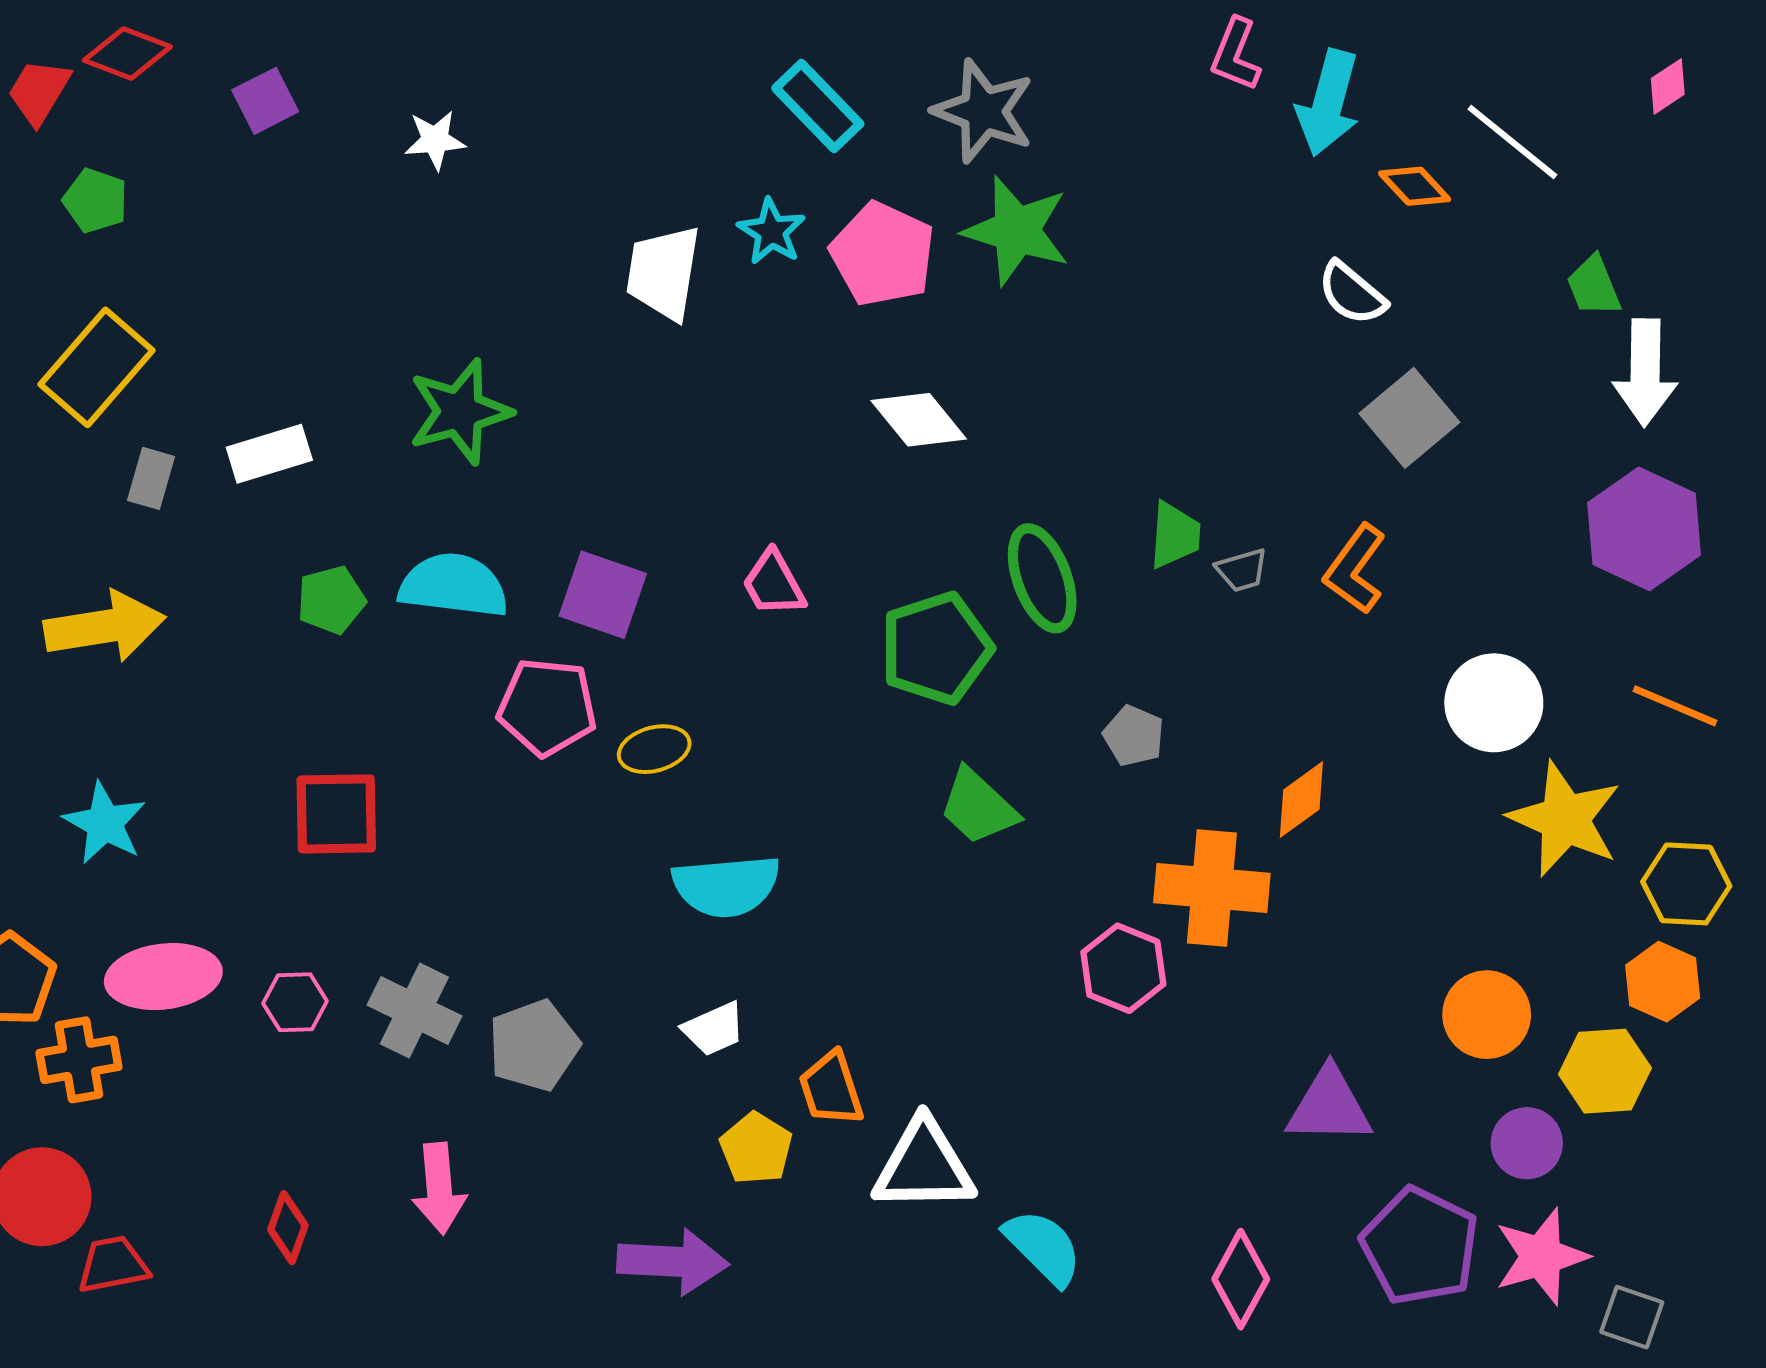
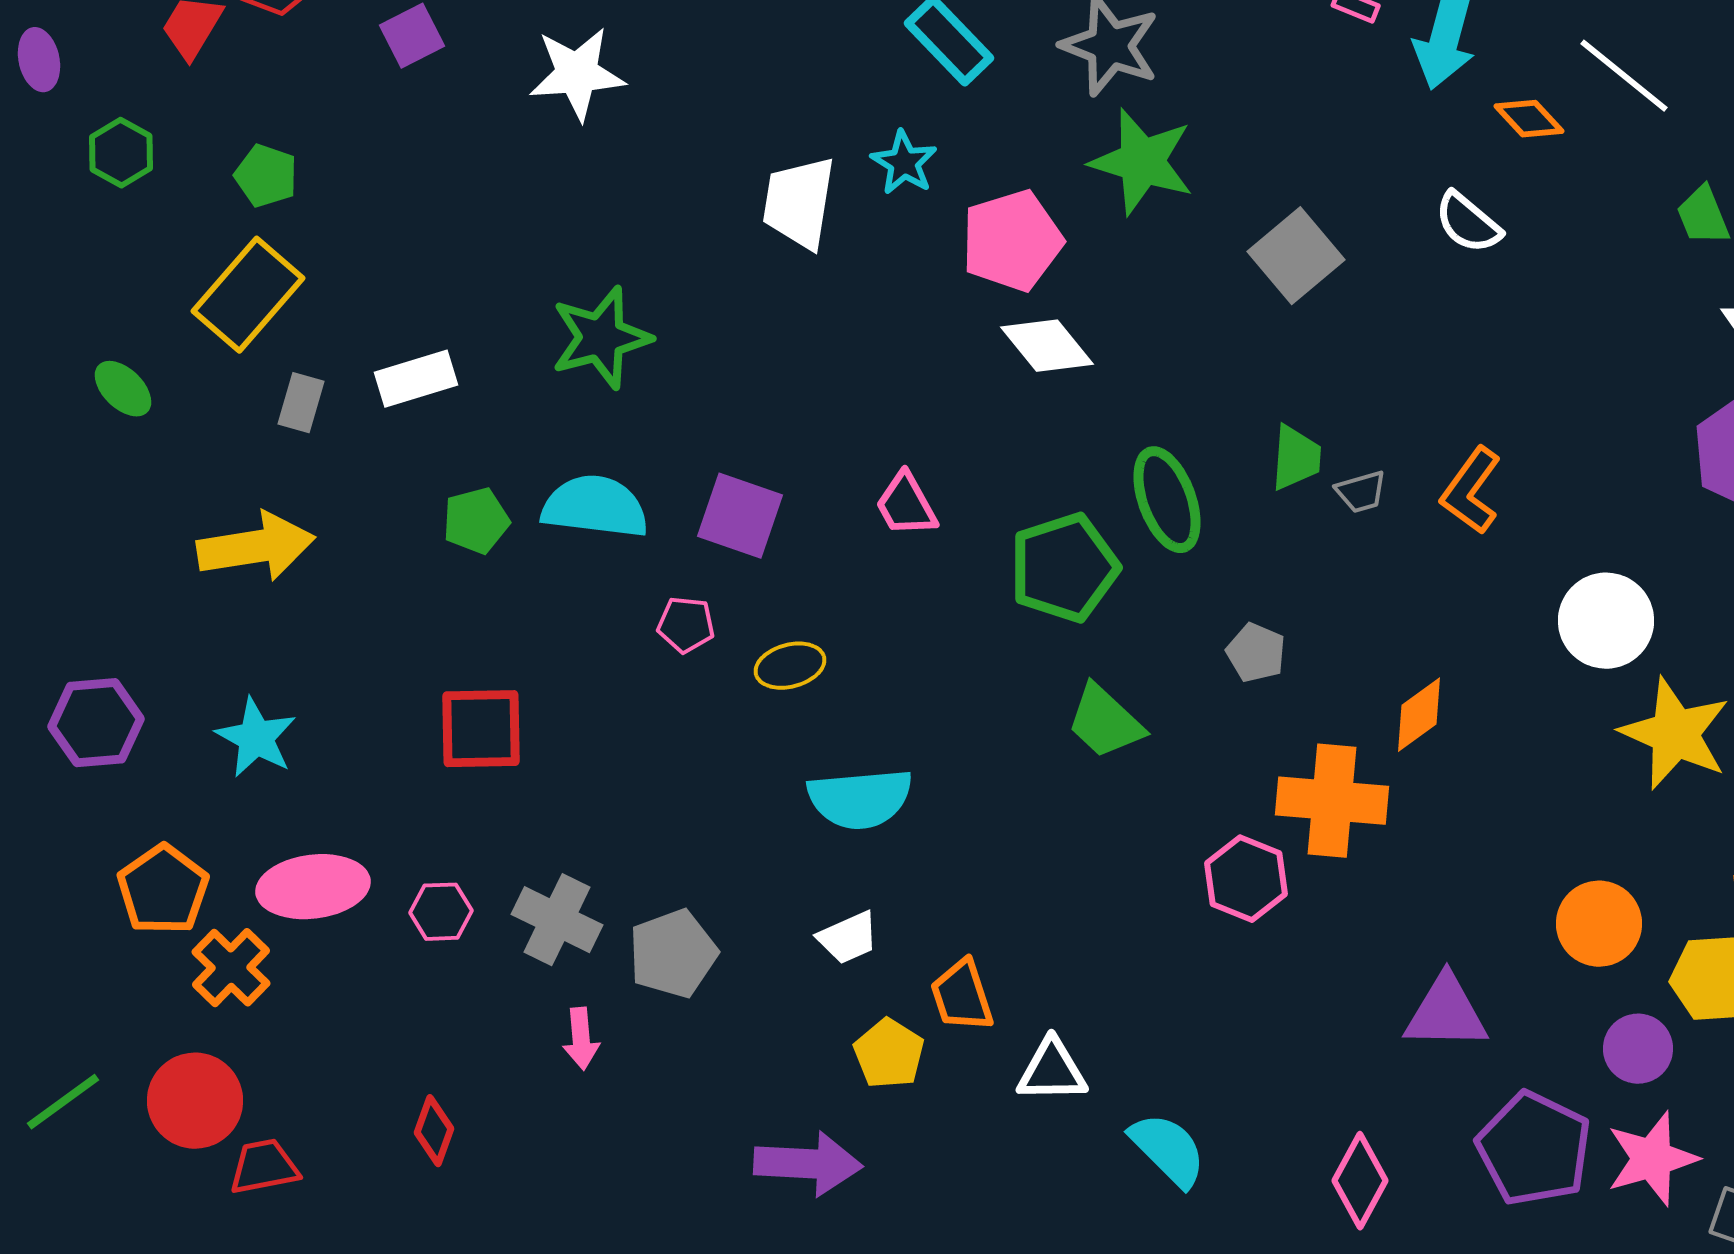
white star: (435, 140) -> (577, 74), size x1.6
green pentagon: (95, 201) -> (266, 176), moved
pink pentagon: (883, 254) -> (1012, 241), moved, turned 30
gray square: (1409, 418) -> (1296, 256), moved
pink pentagon: (547, 707) -> (686, 625), size x0.6
orange cross: (79, 1060) -> (231, 968), turned -36
white triangle: (924, 1166) -> (1052, 1071), size x0.7
pink arrow: (439, 1188) -> (581, 1039), moved, size x0.7

